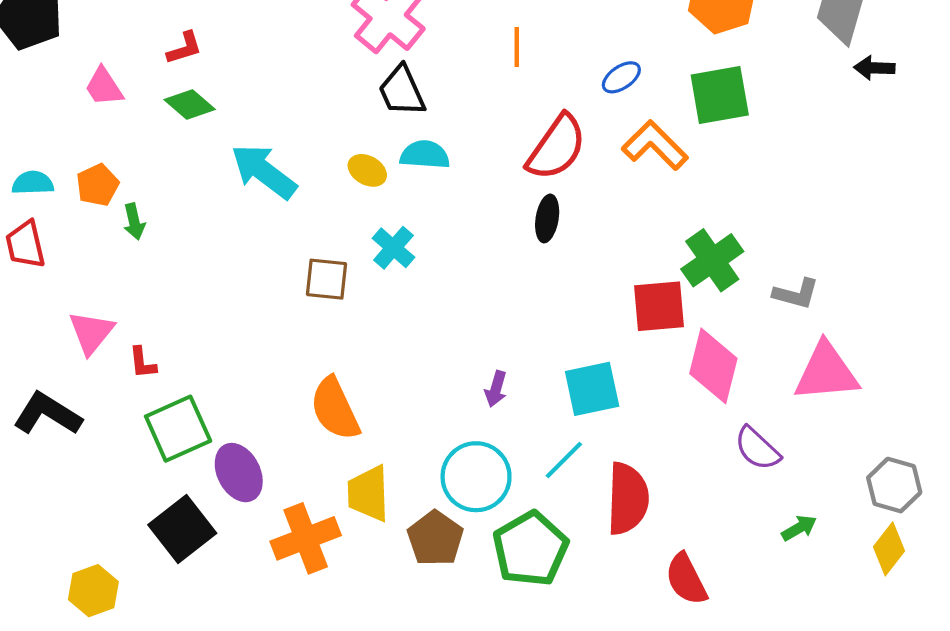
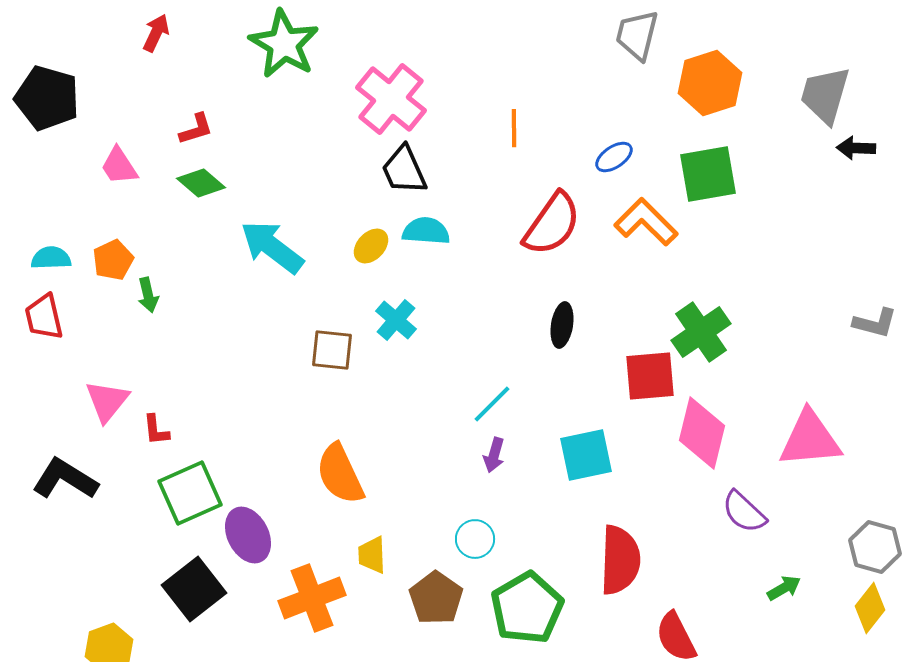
yellow ellipse: (367, 170) -> (371, 246), turned -75
black ellipse: (547, 218) -> (562, 325), moved
gray L-shape: (796, 294) -> (875, 323), moved
cyan line: (564, 460) -> (492, 404), moved
cyan circle: (476, 477) -> (475, 539), size x0.6
yellow trapezoid: (368, 493) -> (372, 555), size x0.7

